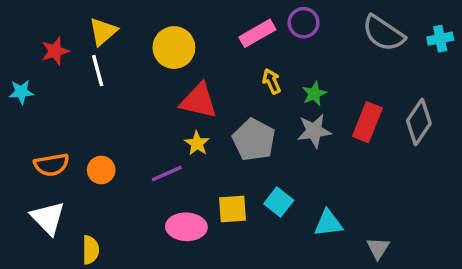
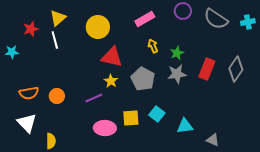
purple circle: (304, 23) -> (183, 11), moved
gray triangle: (378, 248) -> (213, 140), turned -40

